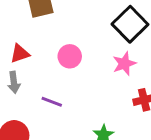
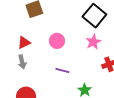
purple line: (52, 102) -> (62, 70), moved

